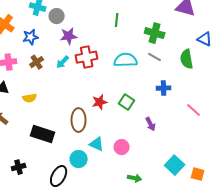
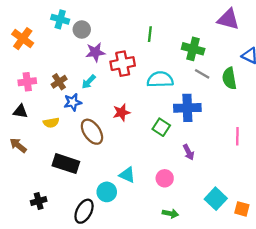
blue star: (31, 37) -> (73, 102), moved
red cross: (87, 57) -> (123, 64), moved
gray line: (155, 57) -> (202, 74), moved
blue cross: (164, 88) -> (187, 108), moved, size x1.6
red star: (100, 102) -> (122, 112), moved
pink line: (194, 110) -> (237, 136), turned 49
brown ellipse: (79, 120) -> (92, 132), moved, turned -35
pink circle: (122, 147) -> (165, 178), moved

